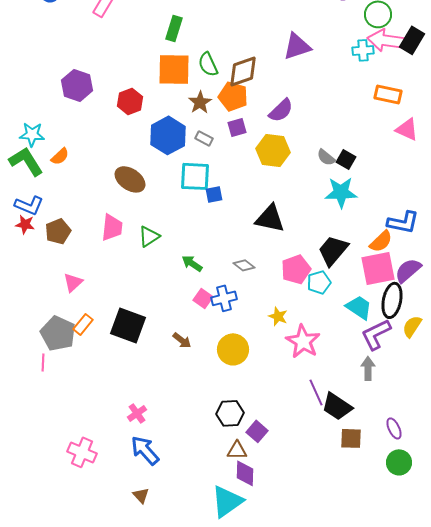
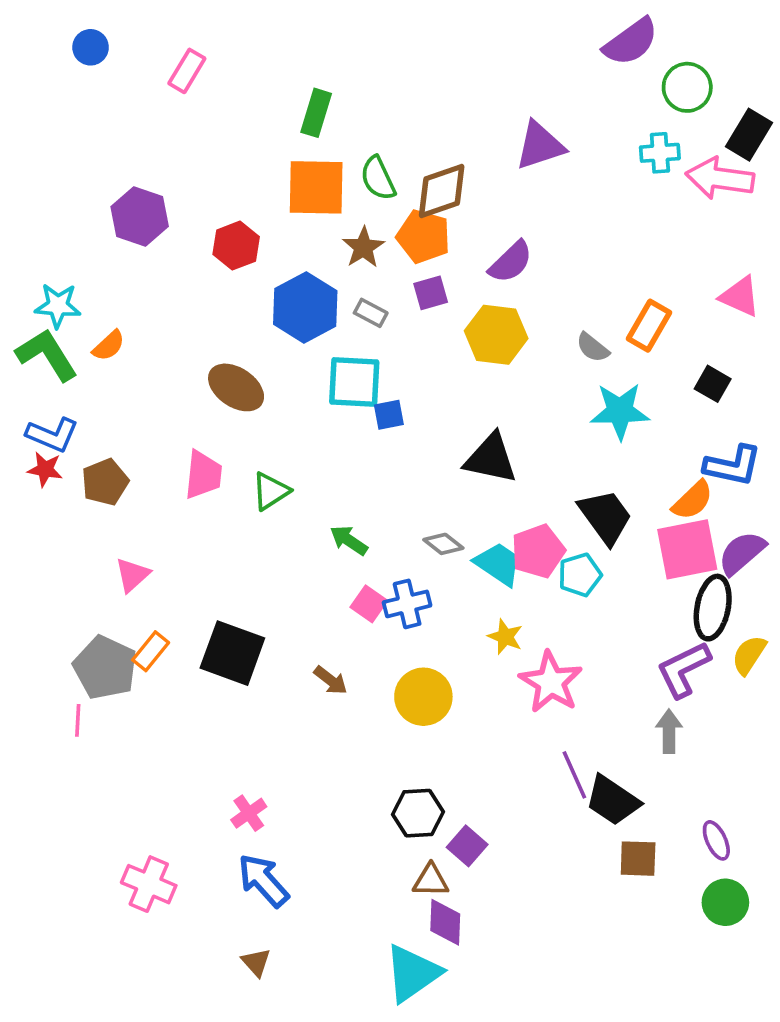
pink arrow: (386, 40) -> (720, 178), moved
orange rectangle: (388, 94) -> (649, 326), moved, turned -72
black square: (346, 159) -> (713, 384), moved
black trapezoid: (333, 250) -> (605, 517), turned 104
cyan trapezoid: (359, 307) -> (498, 564), moved

